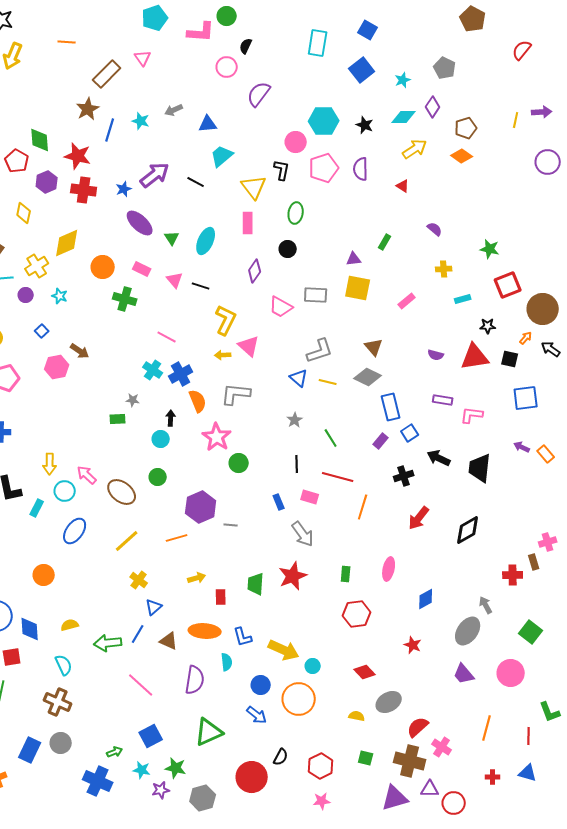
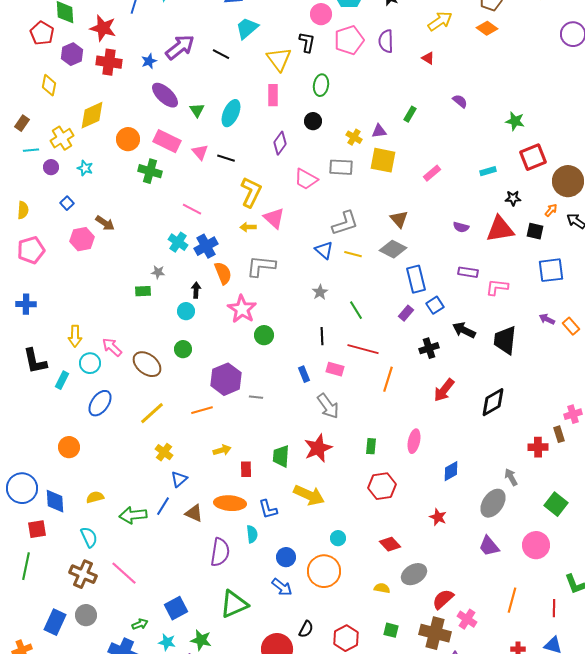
pink rectangle: (142, 269) -> (167, 141), size x1.5
yellow cross: (444, 269) -> (354, 137), moved, turned 35
yellow arrow: (284, 650) -> (309, 495), moved
pink line: (141, 685) -> (124, 573), moved

